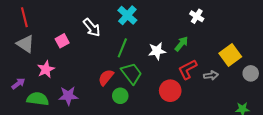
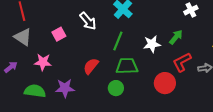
white cross: (197, 16) -> (191, 10), turned 32
pink star: (46, 69) -> (43, 62), turned 30
green trapezoid: (131, 73) -> (127, 66), turned -55
red semicircle: (106, 77) -> (91, 66), moved
purple arrow: (18, 84) -> (11, 67), moved

